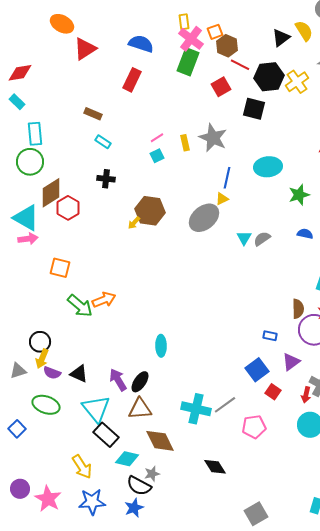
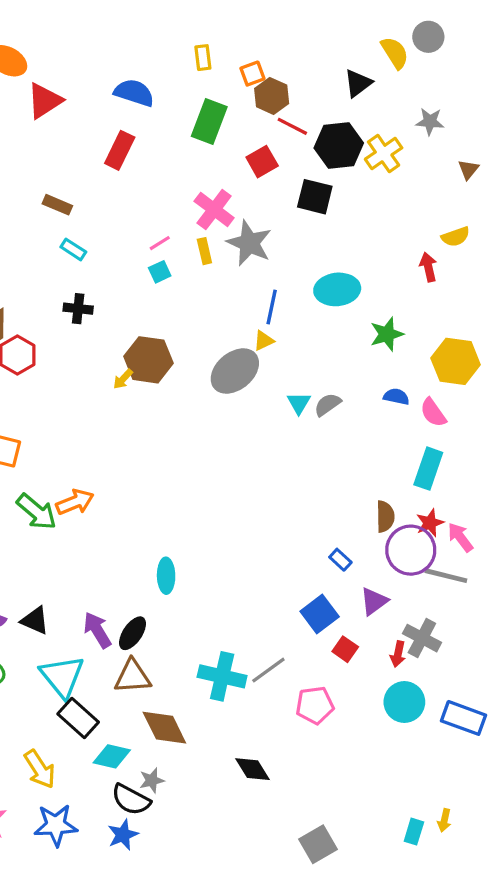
yellow semicircle: (304, 31) -> (395, 53), moved
pink cross: (191, 39) -> (214, 209), moved
blue rectangle: (270, 336) -> (340, 560), turned 32

